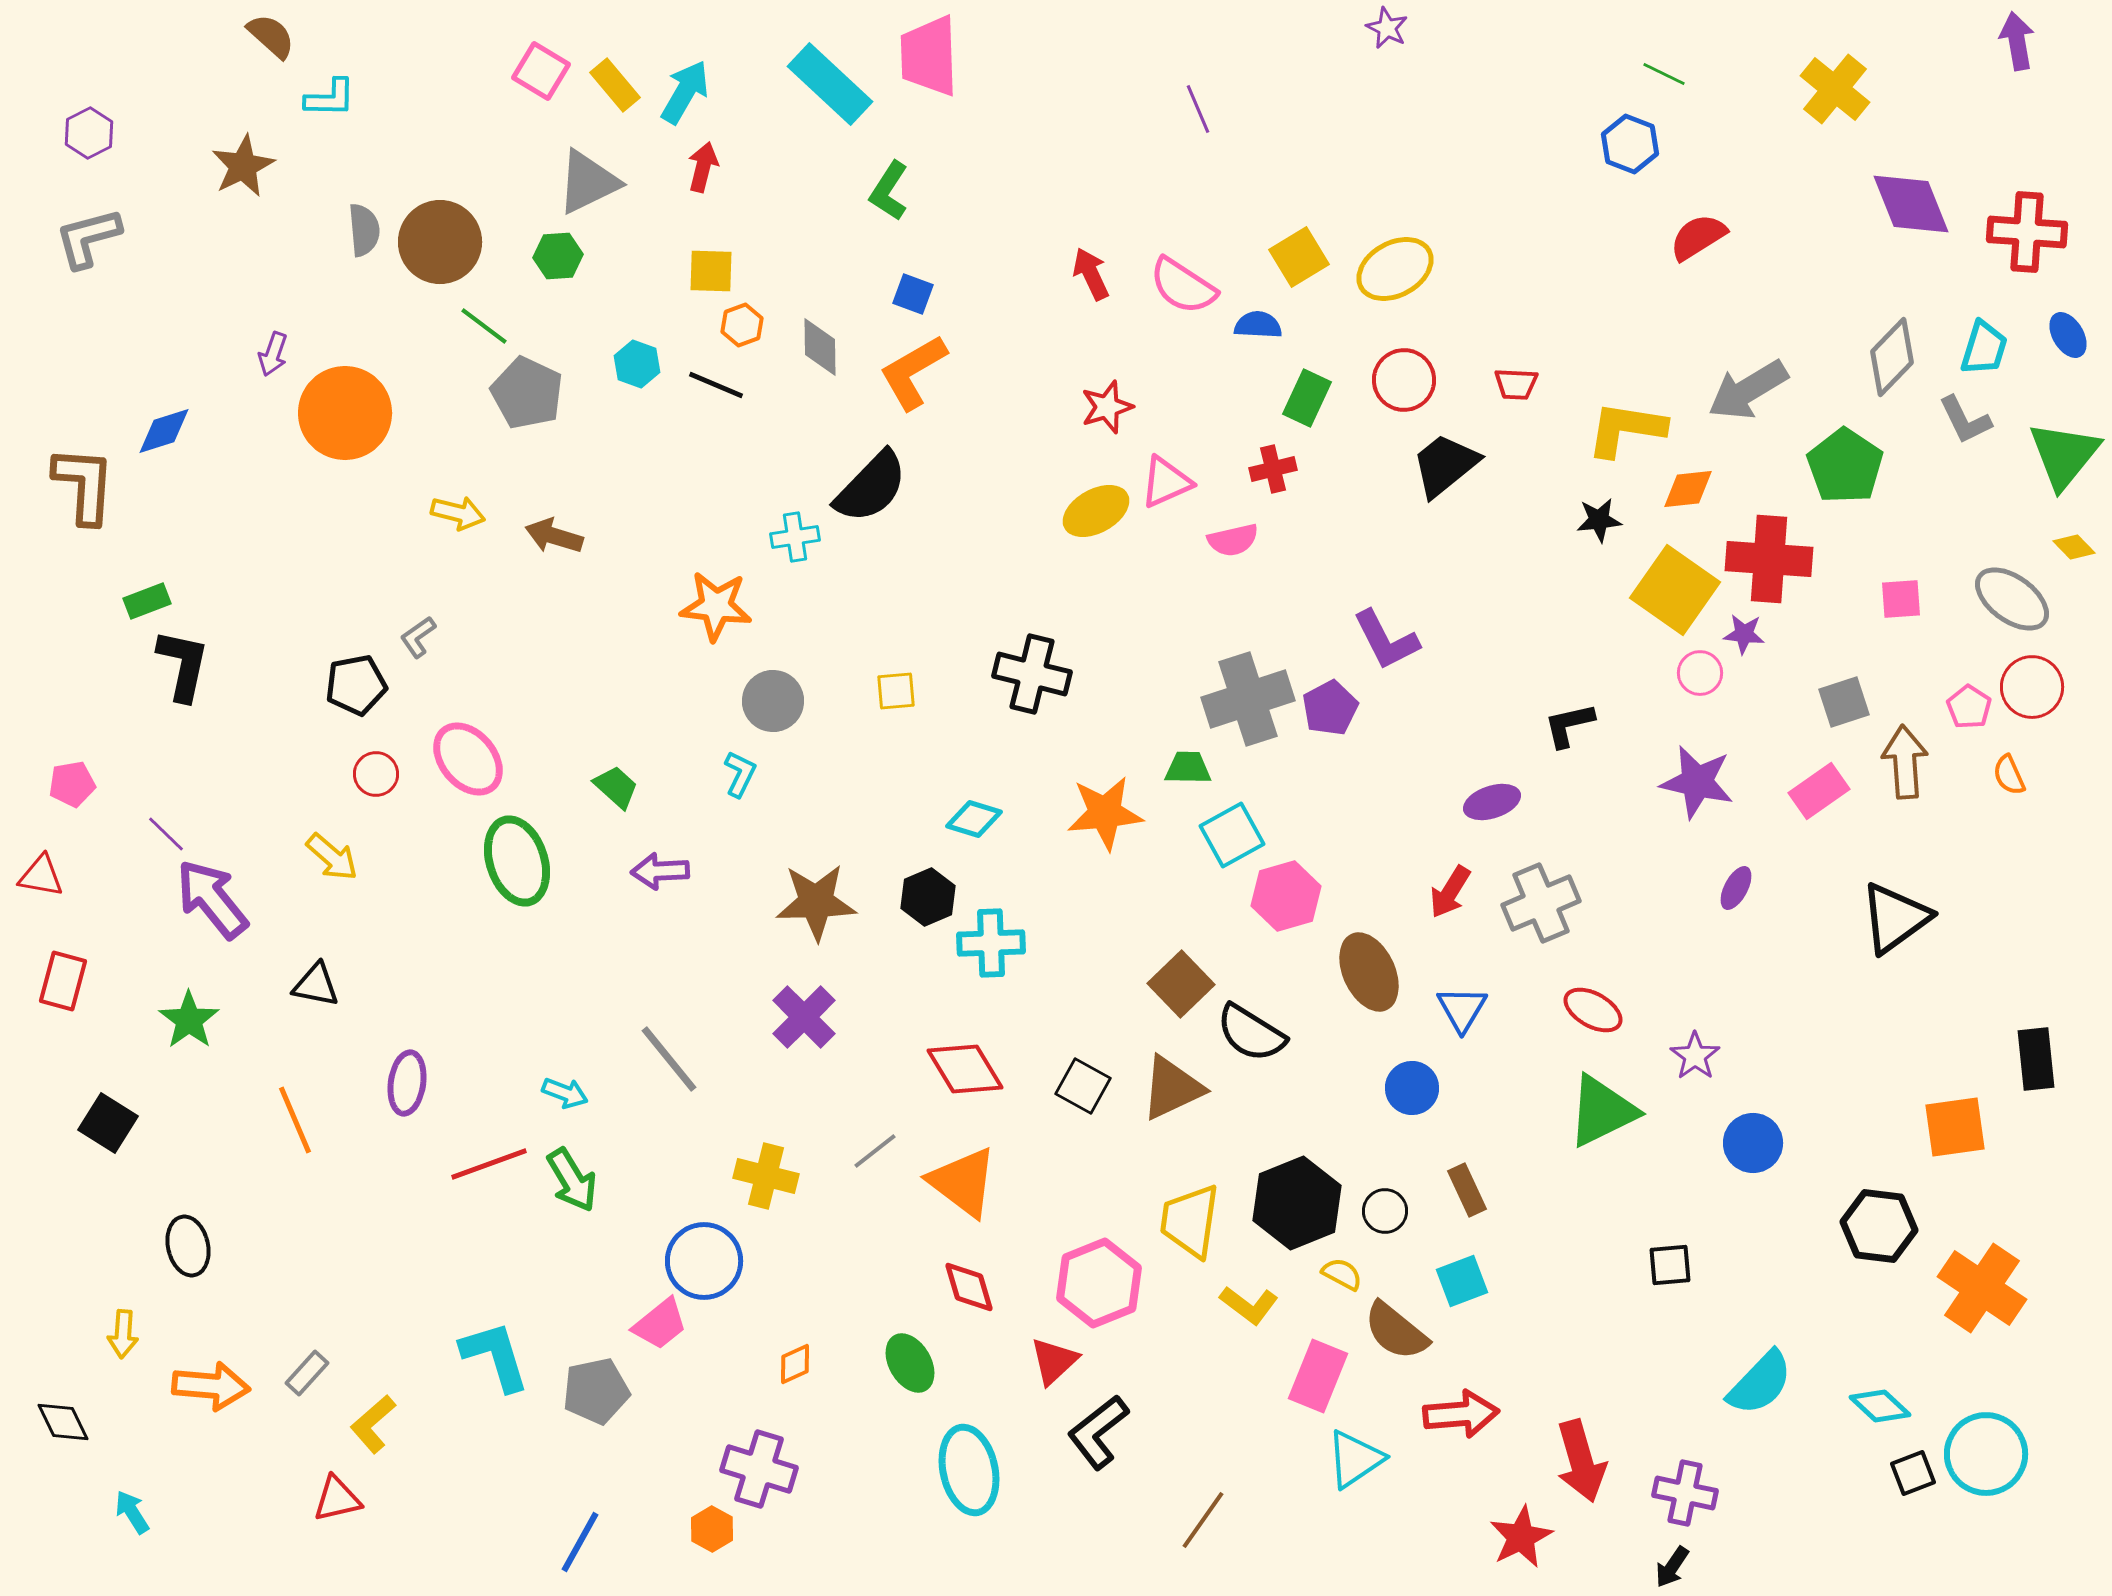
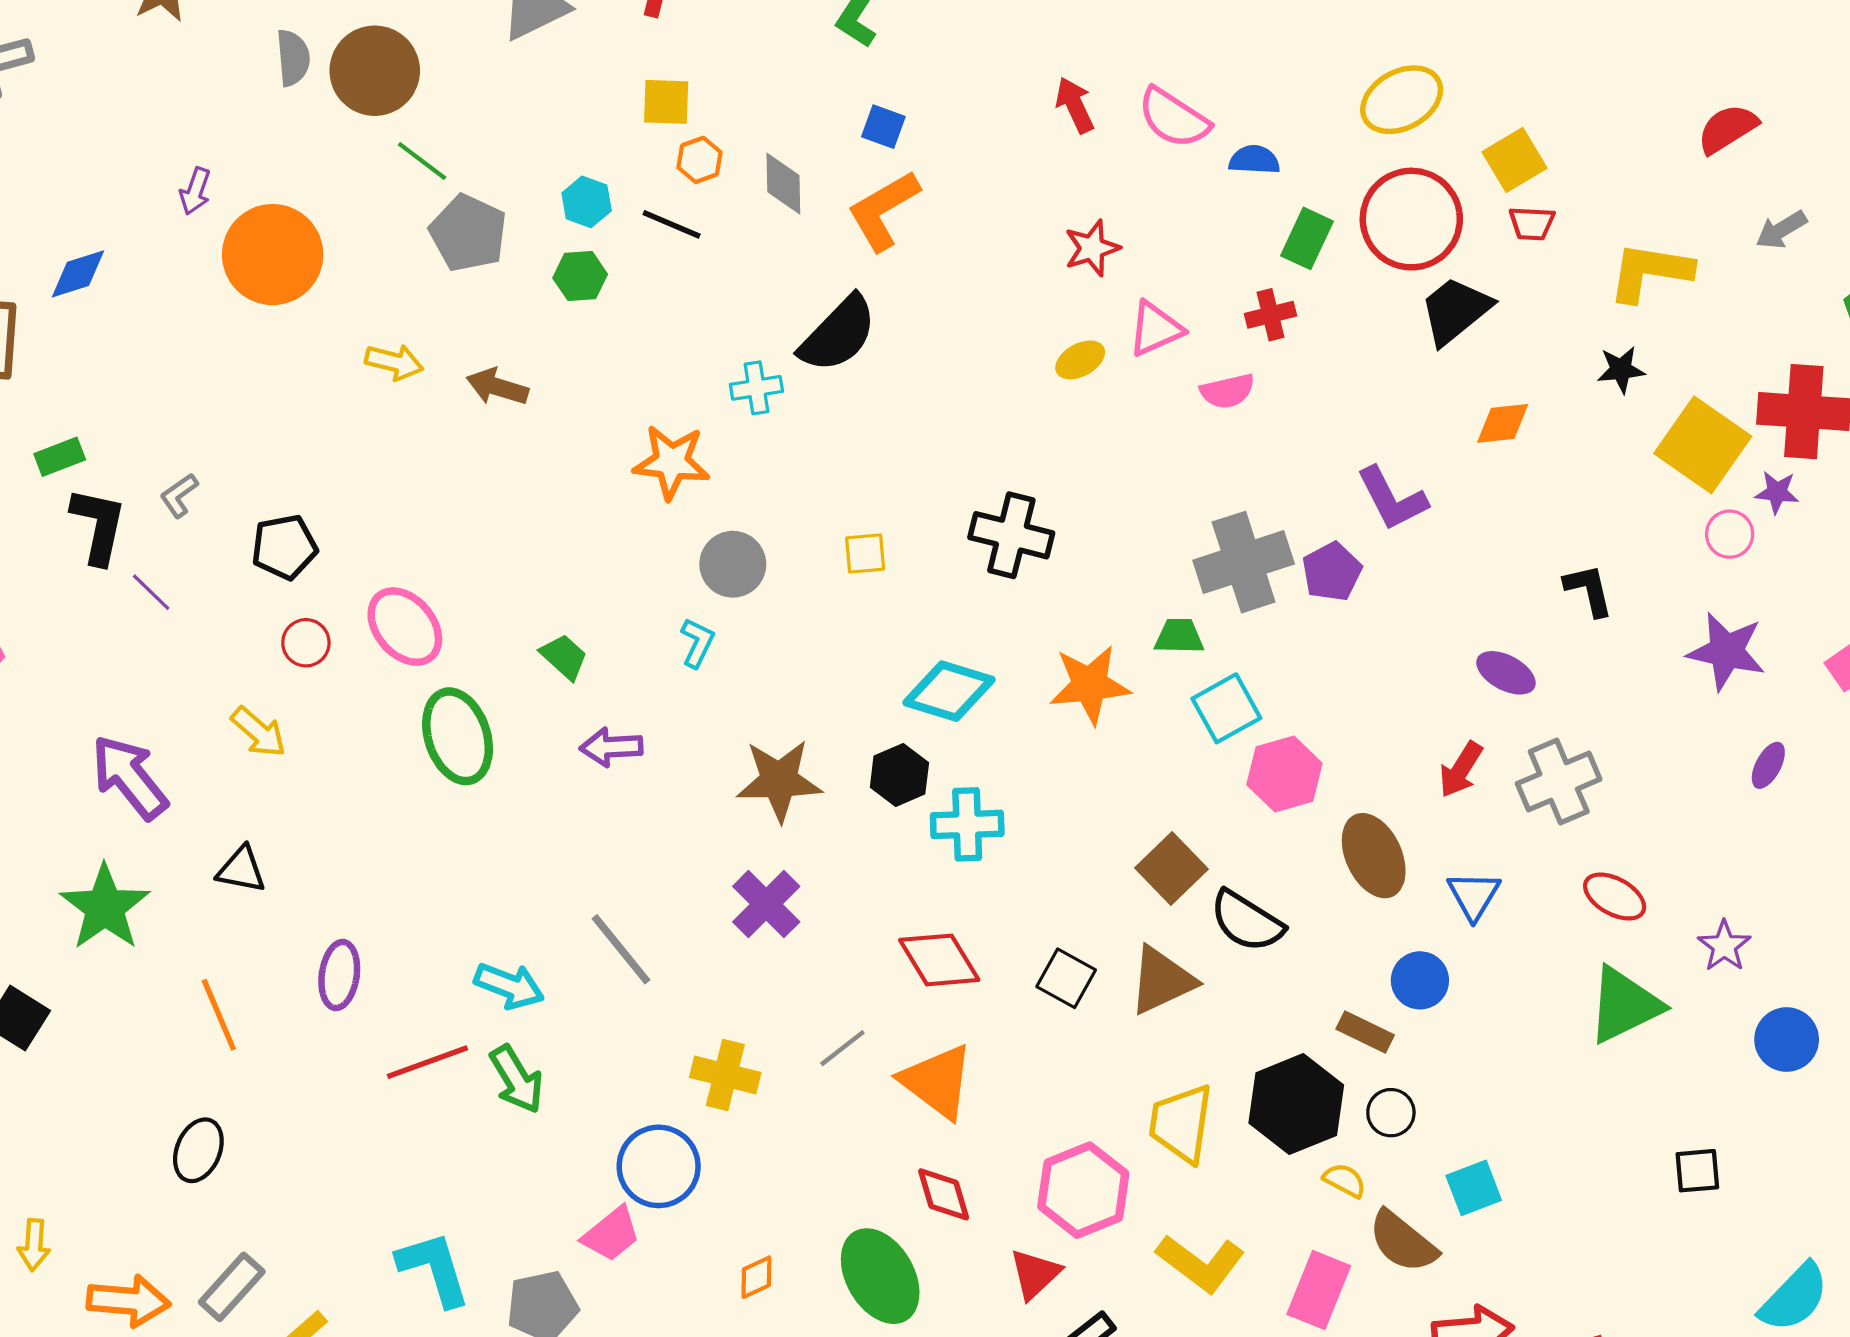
red semicircle: (1698, 237) -> (1727, 129), moved
green hexagon: (558, 256) -> (580, 276), moved
yellow square: (1299, 257) -> (1515, 160), moved
red circle: (1404, 380) -> (1411, 219), size x1.5
gray arrow: (1748, 390) -> (1781, 230), size x0.6
orange diamond: (1688, 489) -> (1503, 423), moved
yellow ellipse: (1096, 511) -> (1080, 360), size x0.7
gray L-shape: (418, 637) -> (179, 495), moved
black L-shape: (1569, 725) -> (1589, 590), turned 90
purple ellipse: (1492, 802) -> (1506, 673), turned 46
cyan diamond: (974, 819) -> (949, 691), size x1.5
purple line: (166, 834) -> (151, 592), moved
green star: (189, 1020) -> (105, 907), size x1.4
cyan arrow: (565, 1093) -> (509, 986), size x1.4
brown rectangle: (1467, 1190) -> (1365, 1032), moved, turned -39
black ellipse: (188, 1246) -> (198, 1150), moved, turned 36
yellow L-shape: (1249, 1305) -> (1201, 1263), moved, size x1.4
green ellipse: (910, 1363) -> (880, 1276), size x1.5
gray rectangle: (307, 1373) -> (232, 1287), size x1.4

